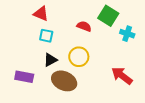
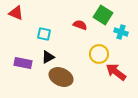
red triangle: (41, 14) -> (16, 13), moved
yellow circle: (79, 57) -> (99, 54), moved
purple rectangle: (24, 77) -> (23, 63), moved

